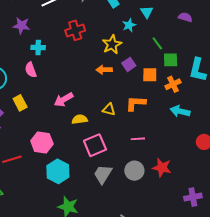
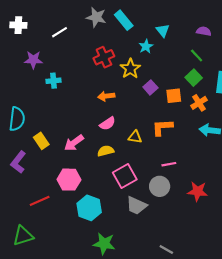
red cross: (75, 30) -> (104, 57), moved
green line: (157, 43) -> (197, 55), moved
green square: (171, 60) -> (194, 78), turned -35
pink semicircle: (31, 70) -> (108, 124), moved, turned -98
orange arrow: (104, 70) -> (106, 96), moved
pink arrow: (64, 100) -> (74, 143), moved
gray circle: (134, 171) -> (160, 186), moved
gray trapezoid: (103, 174) -> (137, 205), turned -90

